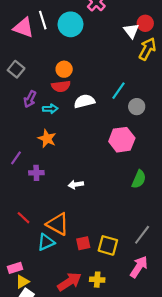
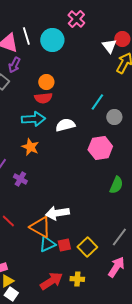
purple arrow: (30, 99) -> (14, 65), moved
white semicircle: (84, 101) -> (65, 125), moved
cyan arrow: (50, 109) -> (33, 119), size x1.6
purple cross: (36, 173) -> (20, 179), turned 32
white arrow: (76, 185) -> (57, 213), moved, size x1.6
cyan triangle: (46, 242) -> (47, 244), moved
yellow square: (108, 245) -> (87, 247), turned 30

